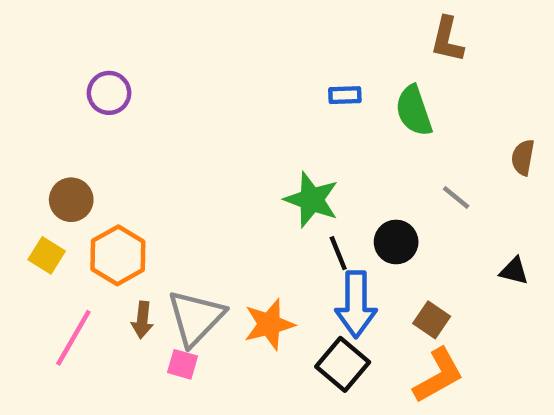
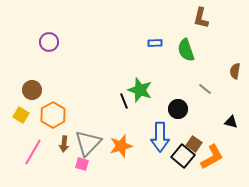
black line: (338, 253) -> (124, 101), moved
black square: (343, 364) -> (183, 156), moved
orange L-shape: (438, 375) -> (212, 157), moved

